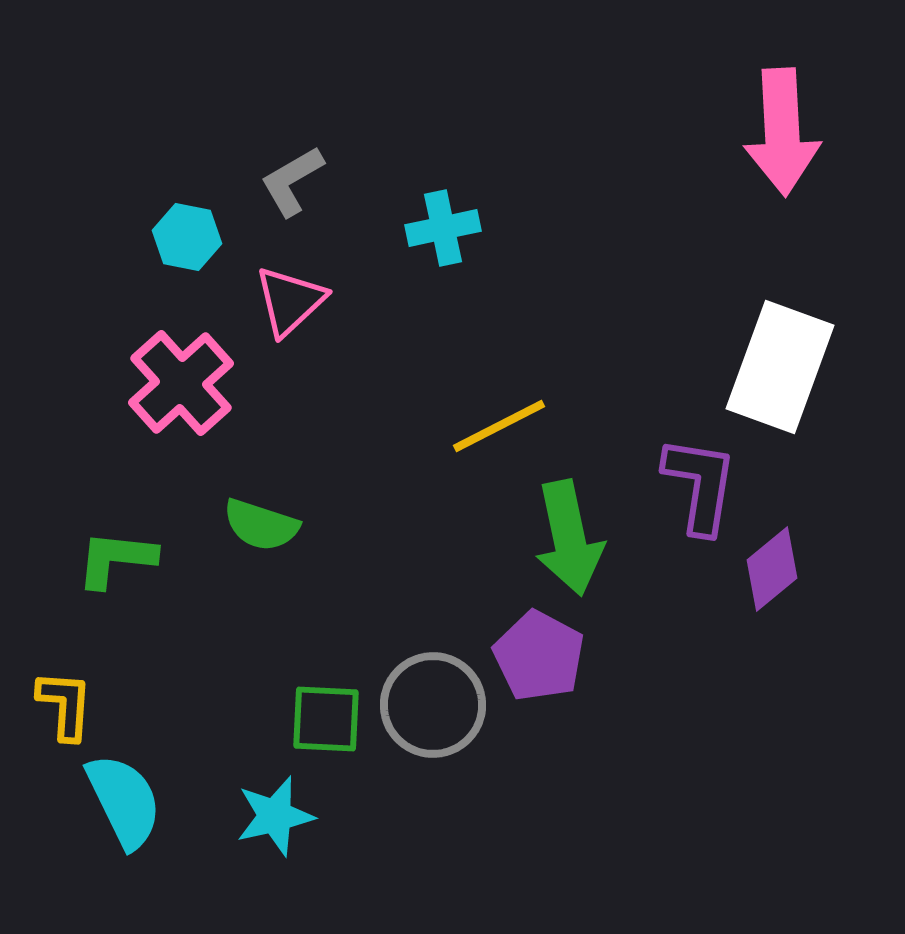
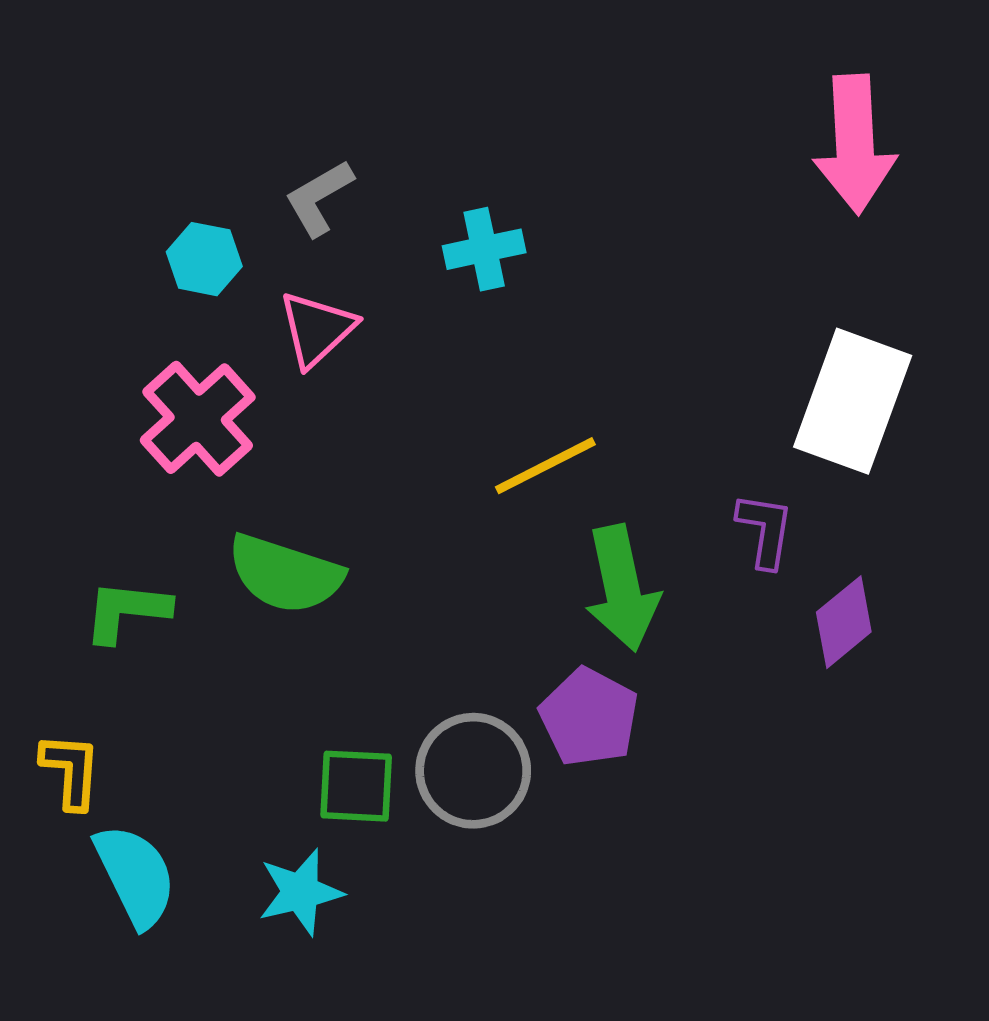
purple L-shape: (700, 485) -> (765, 530), size x0.7
green semicircle: (261, 525) -> (285, 574), size x1.4

